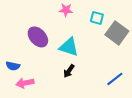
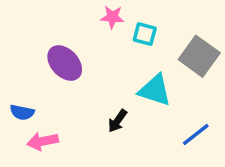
cyan square: (97, 18) -> (145, 34), moved
cyan triangle: (69, 47) -> (155, 90), moved

